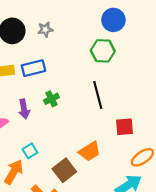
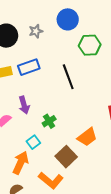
blue circle: (113, 20) -> (68, 19), moved
black line: (98, 95) -> (68, 77), moved
green cross: (51, 99) -> (49, 121), moved

